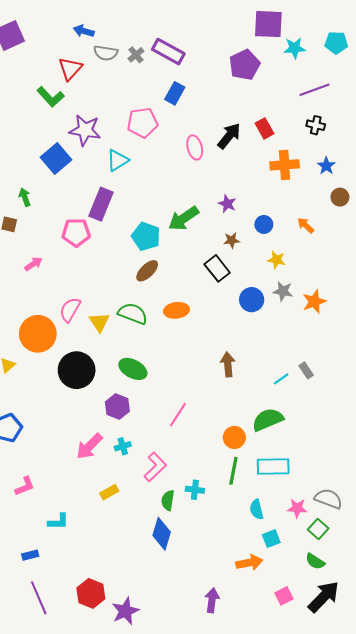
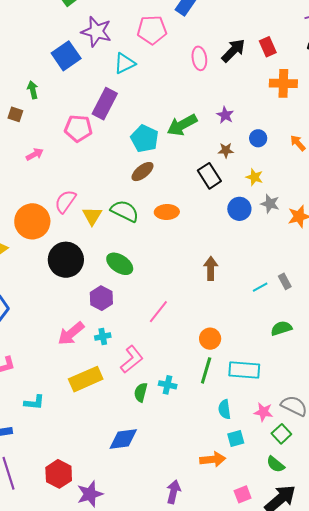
yellow star: (277, 260) -> (254, 177), moved
green semicircle: (268, 420) -> (281, 328), moved, size x0.7
yellow rectangle: (109, 492) -> (86, 379), size x1.8
blue diamond: (162, 534) -> (123, 439), moved, turned 60

